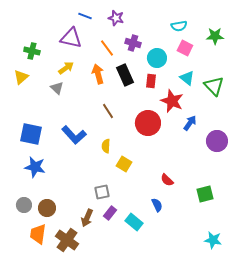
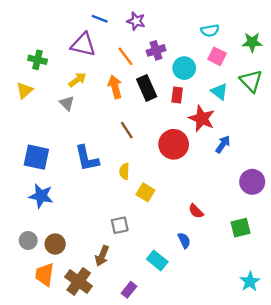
purple cross: (133, 43) -> (156, 50), turned -35
green triangle: (214, 86) -> (251, 81), moved
blue L-shape: (74, 135) -> (87, 158), turned 30
purple circle: (217, 141) -> (252, 182), moved
purple rectangle: (110, 213) -> (129, 290), moved
cyan star: (213, 240) -> (250, 282), turned 30

